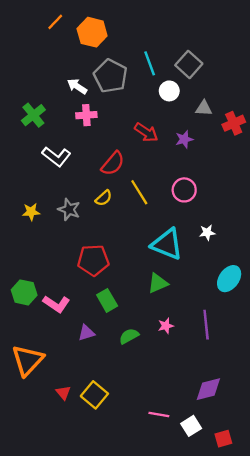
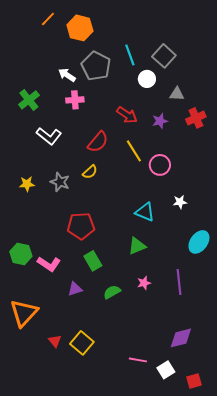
red cross: (234, 123) -> (196, 118), moved
yellow line: (139, 192) -> (134, 151), moved
cyan triangle: (167, 244) -> (145, 212), size x0.7

